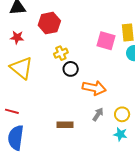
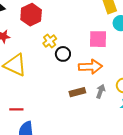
pink square: (106, 41) -> (98, 39), moved
brown rectangle: (65, 125) -> (77, 92), moved

